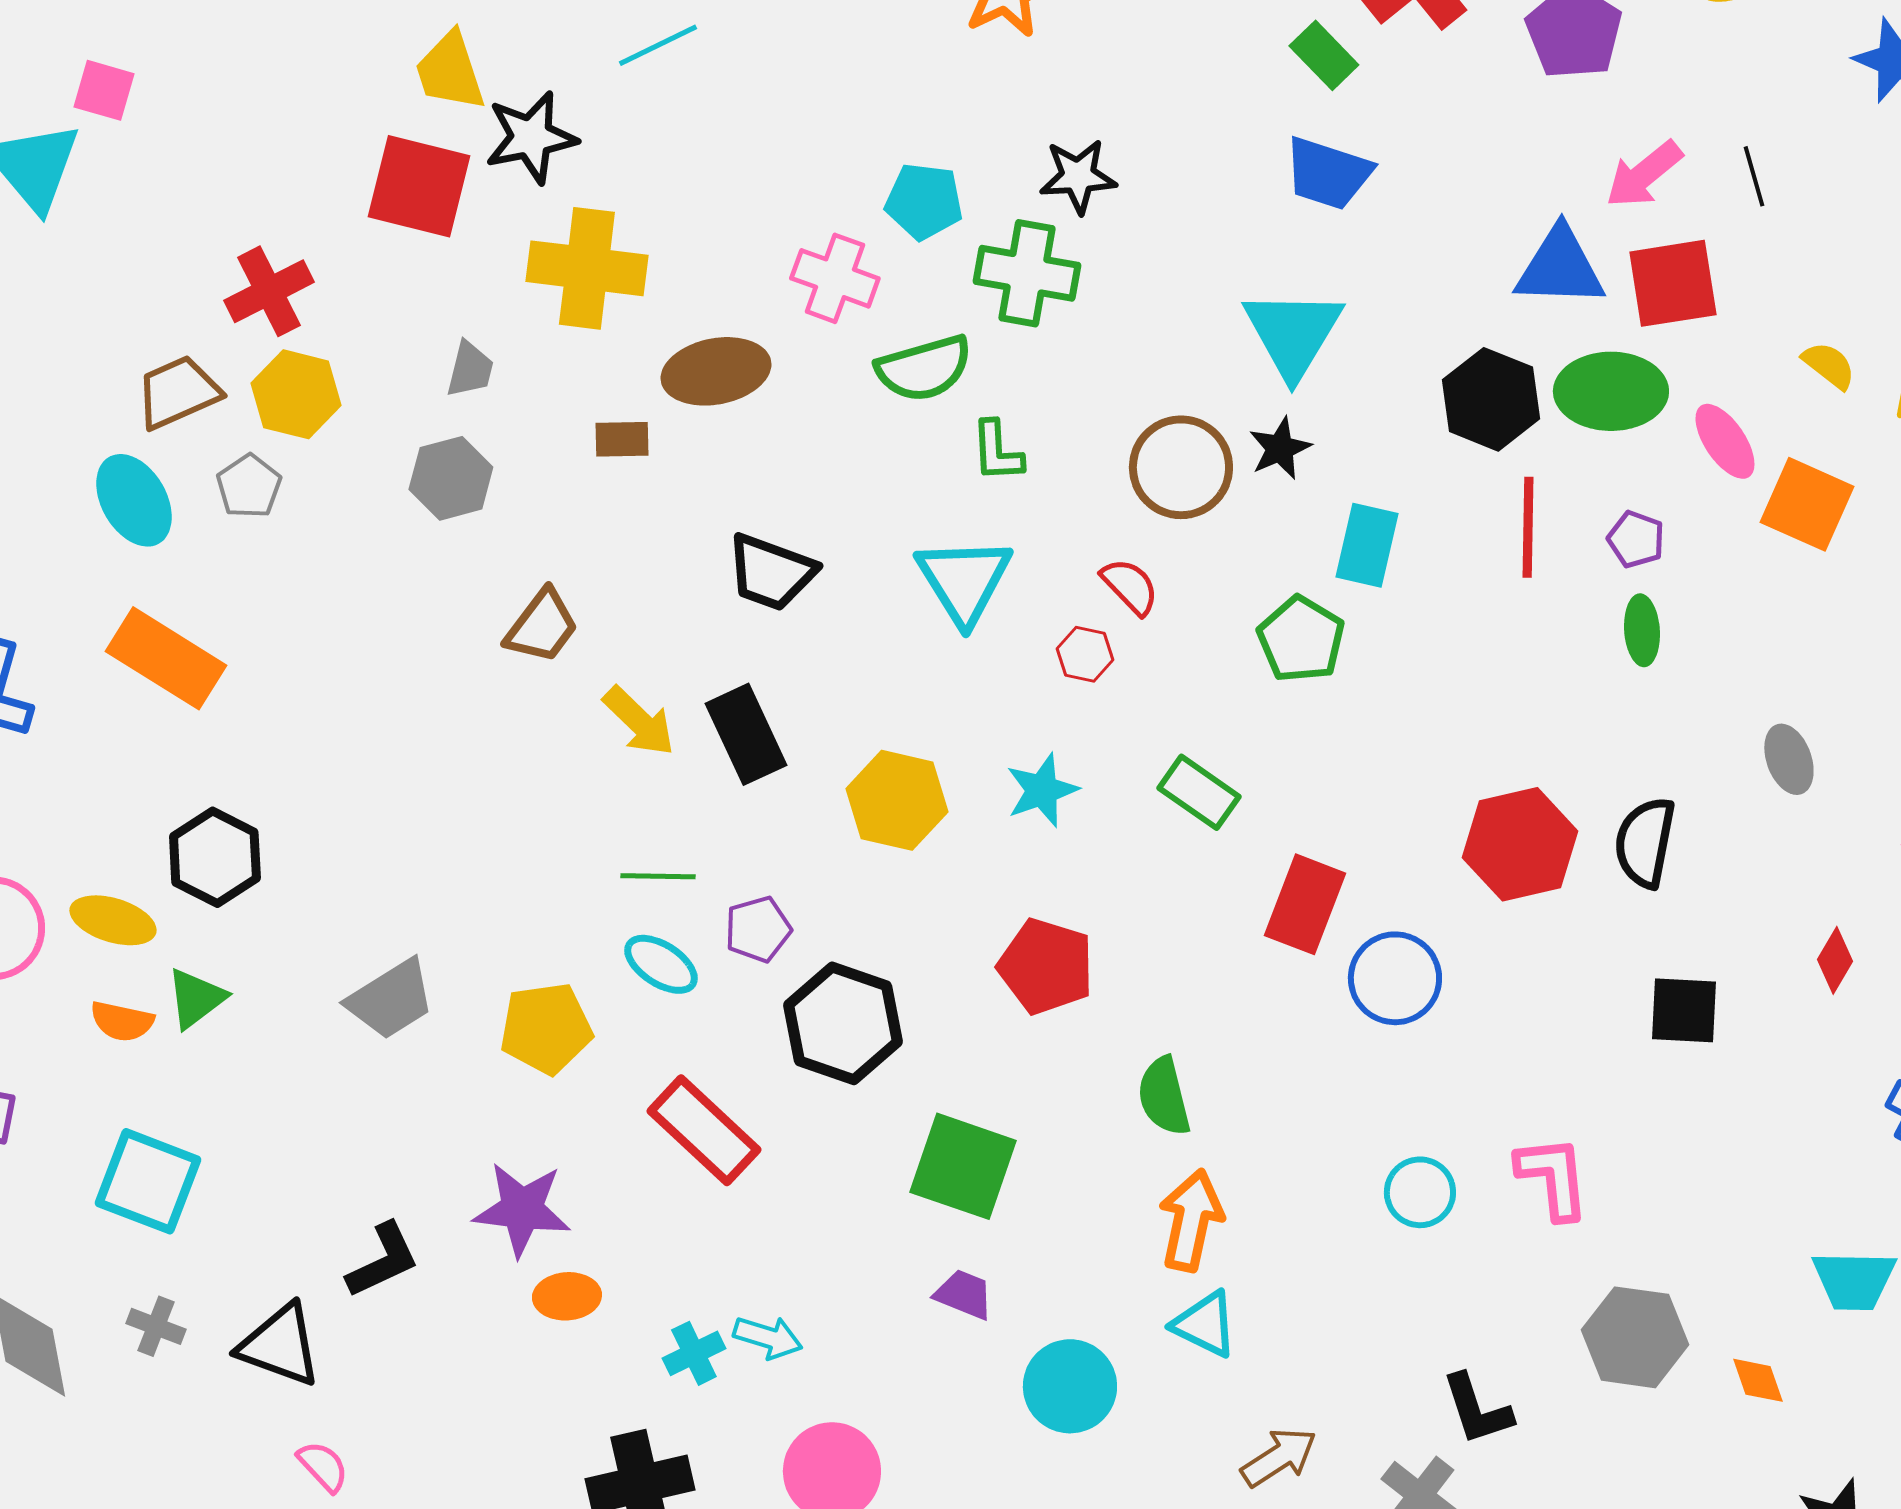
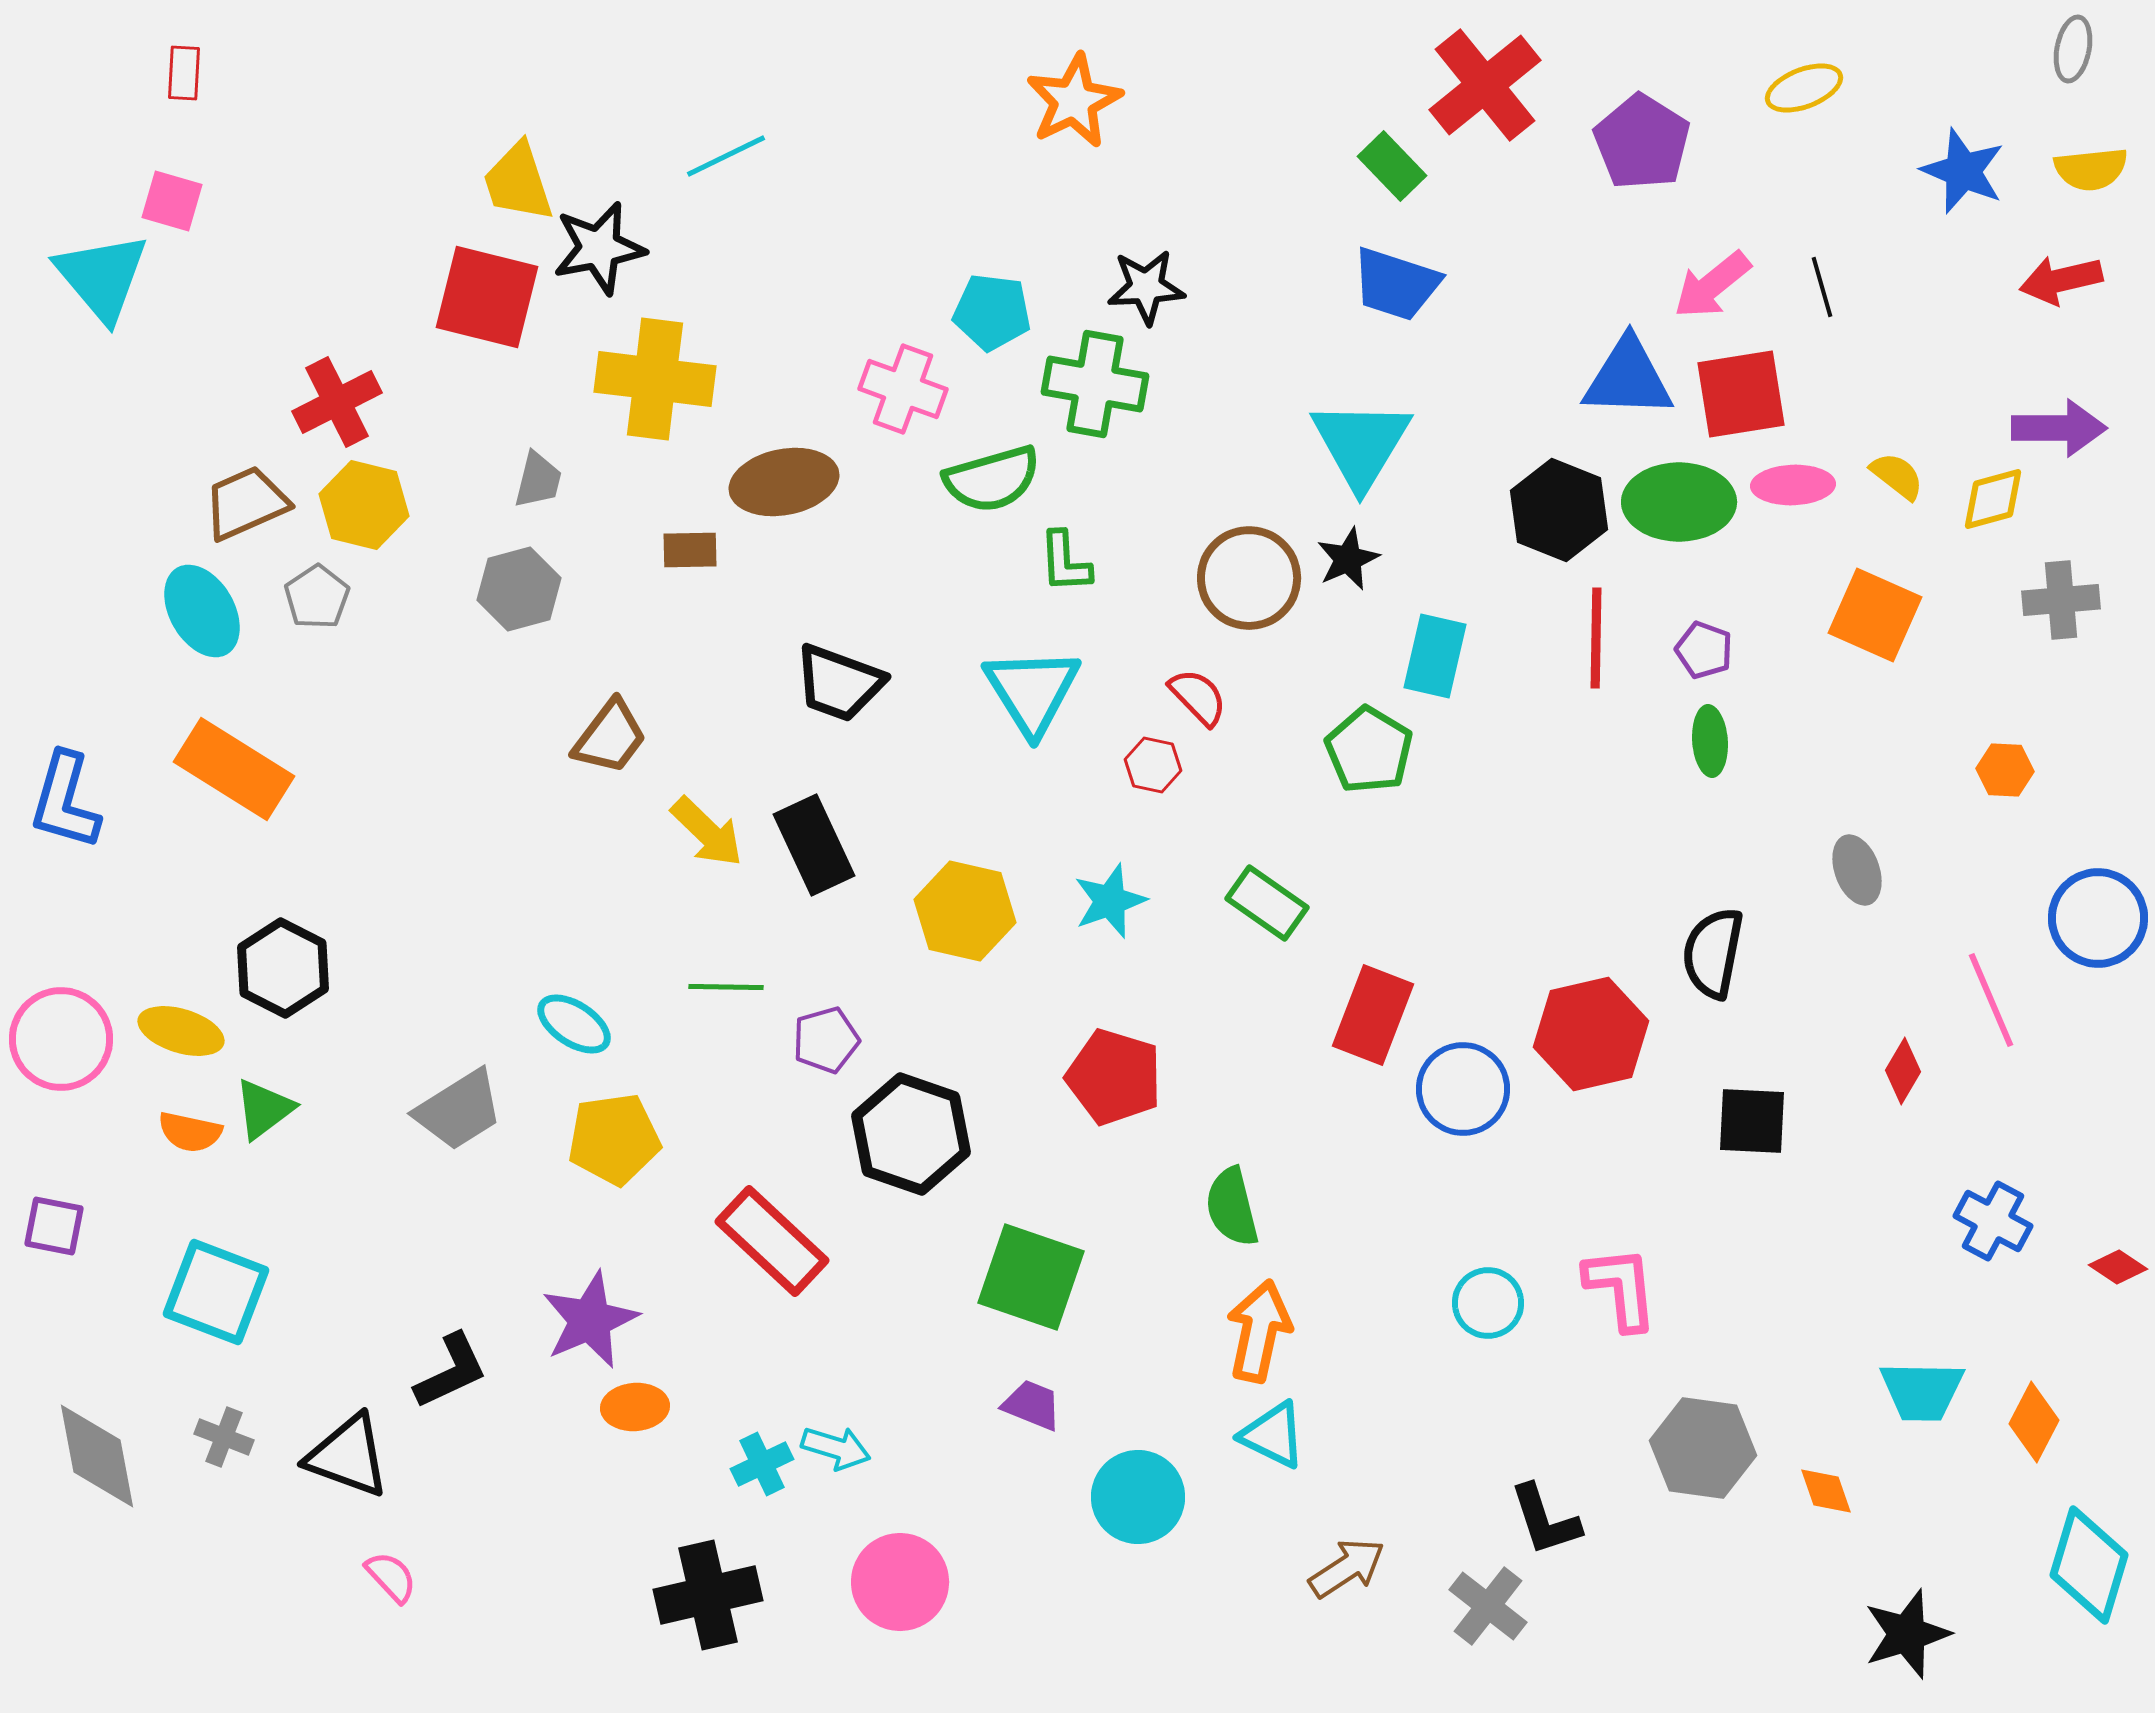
pink ellipse: (1725, 441) -> (1793, 485), moved, turned -58
red hexagon: (1520, 844) -> (1591, 1034), moved
cyan ellipse: (661, 964) -> (574, 1024), moved
purple star: (522, 1209) -> (590, 1320), turned -30

